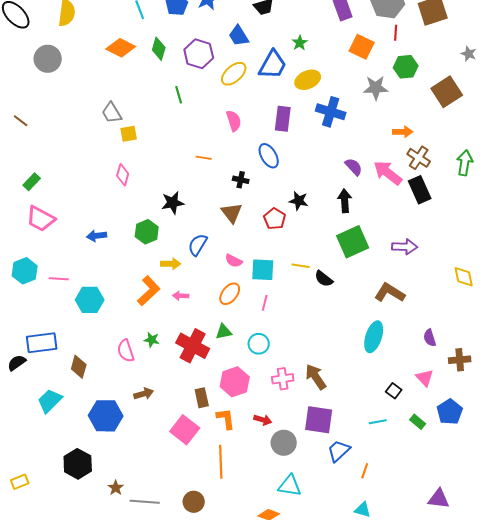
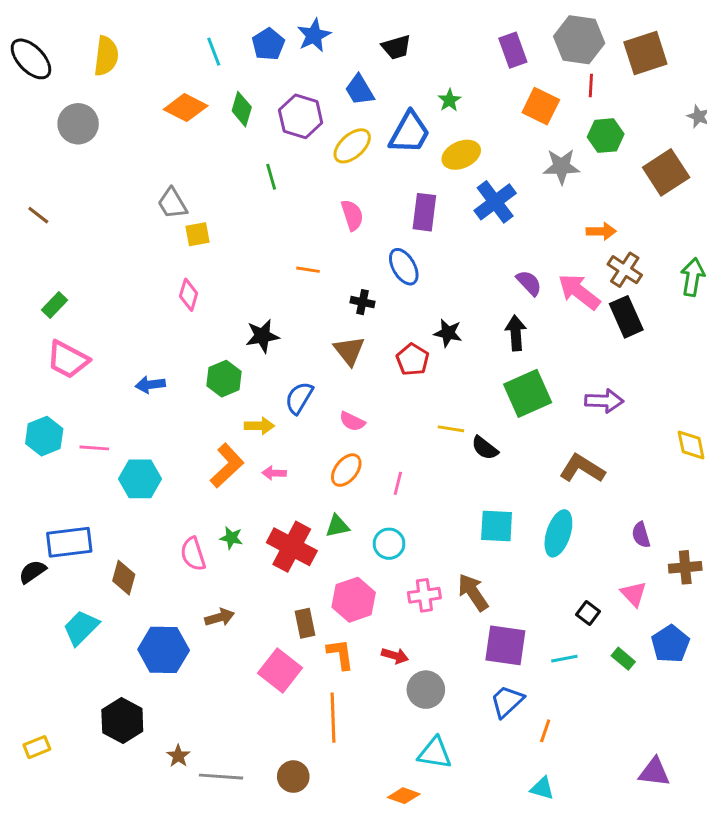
blue cross: (331, 112) -> (495, 202), turned 36
cyan square: (263, 270) -> (497, 526), moved
purple square: (319, 420) -> (505, 645), moved

